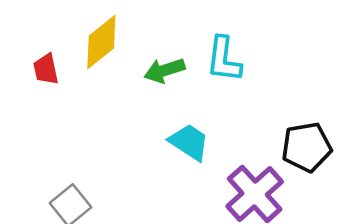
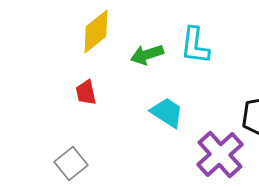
red trapezoid: (46, 69) -> (86, 93), moved

